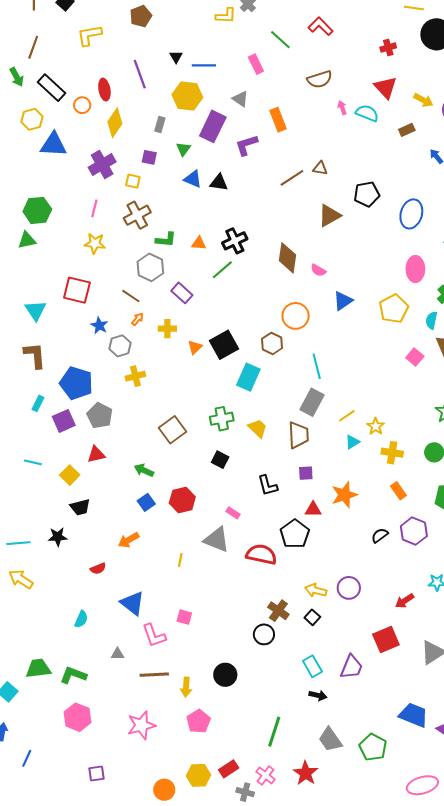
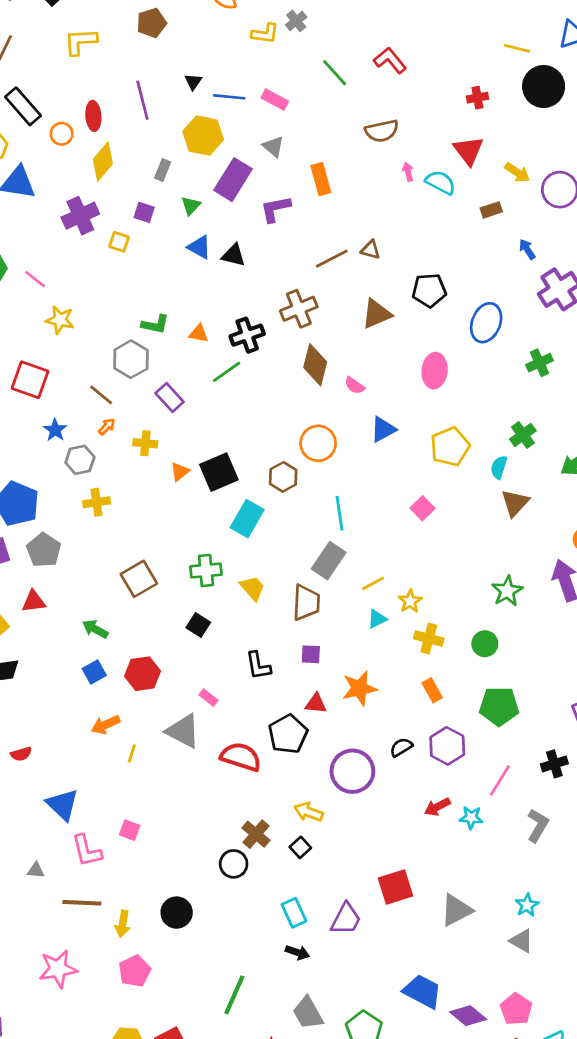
pink rectangle: (256, 64) -> (275, 99), moved, turned -42
pink line: (94, 208) -> (35, 279), moved, turned -72
brown cross: (137, 215) -> (299, 309), moved
pink ellipse: (415, 269) -> (435, 371), moved
pink square: (415, 357) -> (422, 508), moved
orange arrow: (129, 540) -> (106, 725), moved
purple circle: (349, 588) -> (352, 771), moved, size x1.4
red arrow: (405, 601) -> (437, 807), moved

